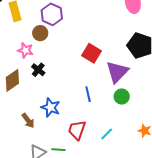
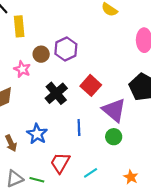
purple hexagon: (52, 14) -> (66, 49), moved
black cross: (38, 70) -> (56, 93), moved, size x1.5
purple triangle: (117, 72) -> (114, 110), turned -45

